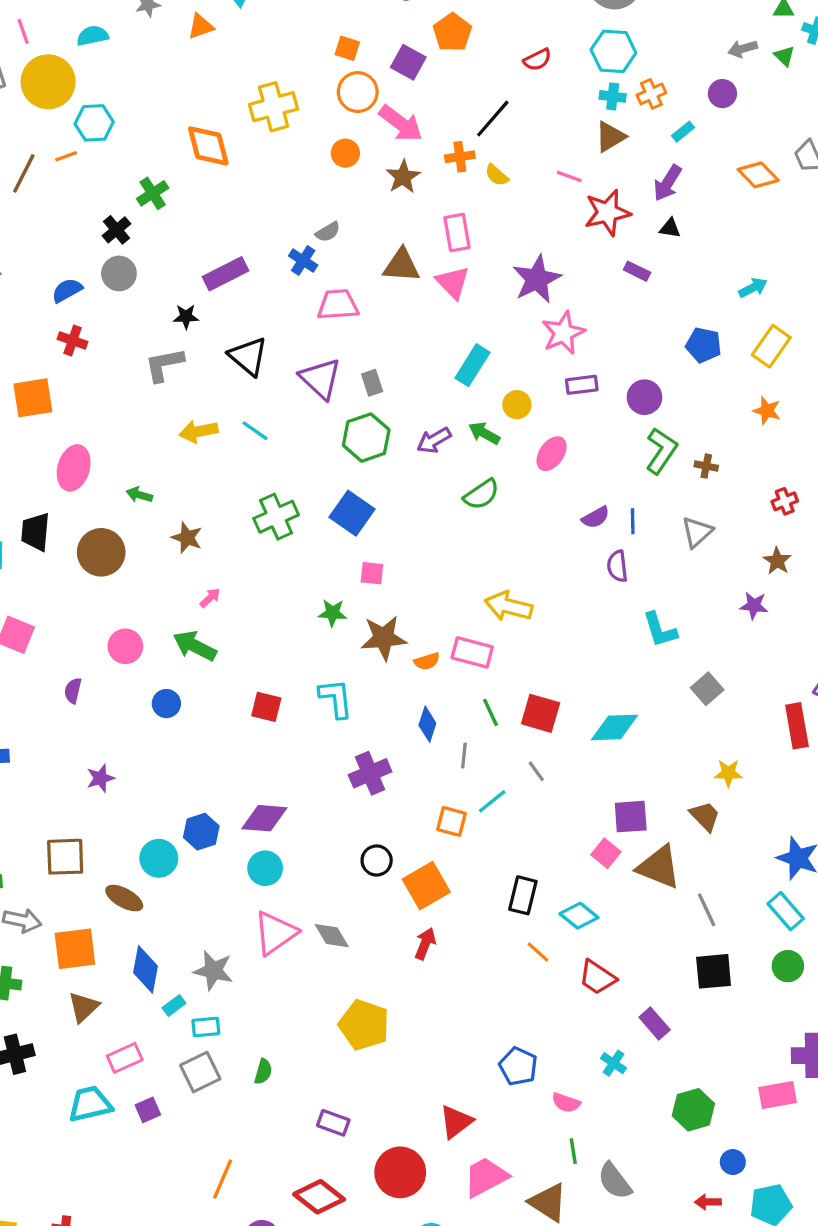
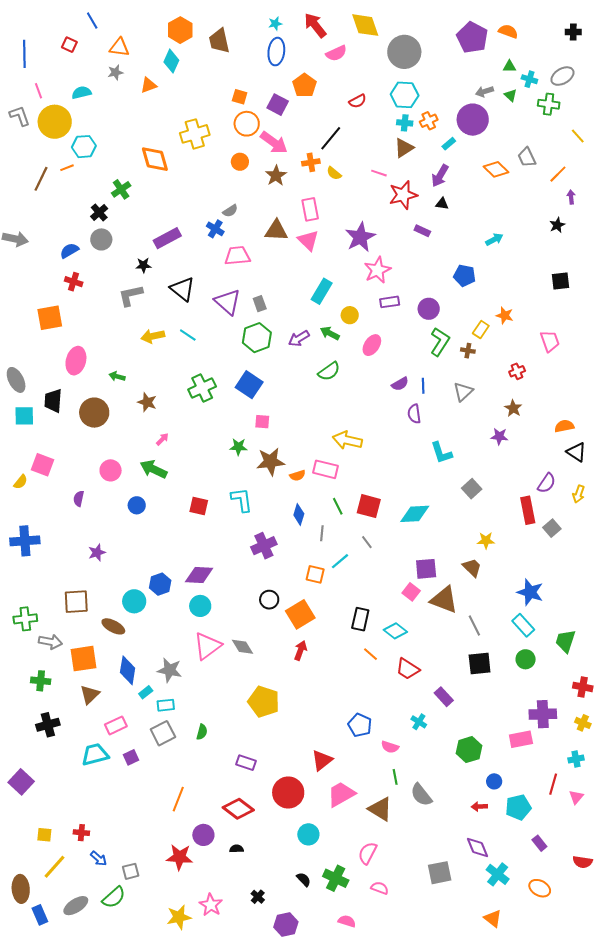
purple circle: (722, 94) -> (473, 120), size x1.8
yellow rectangle: (771, 346) -> (481, 329), moved, size x0.7

